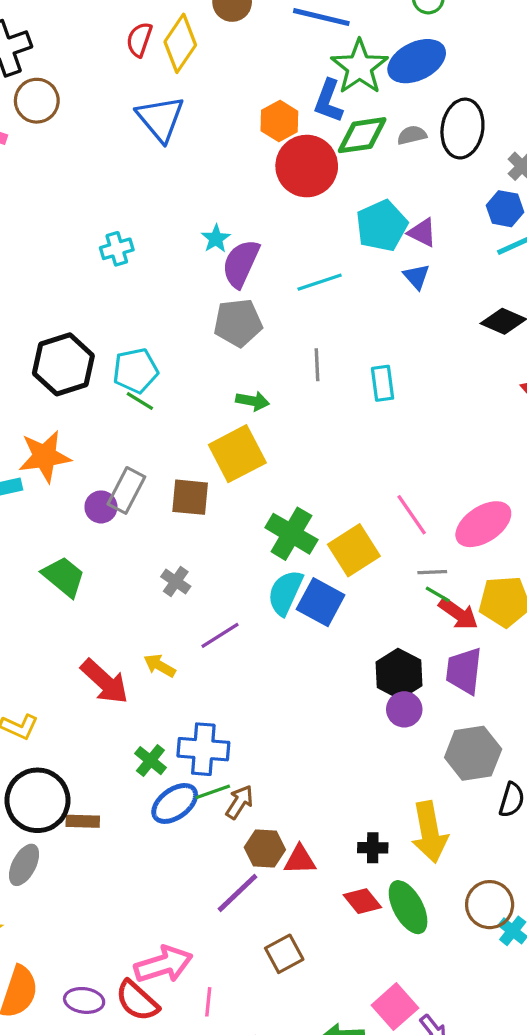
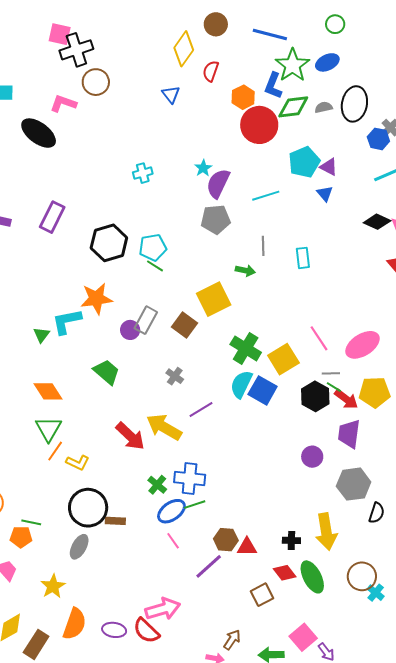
red semicircle: (139, 40) -> (211, 71), moved
blue ellipse: (417, 61) -> (327, 62), size x0.7
blue triangle: (160, 119) -> (171, 94), size x0.6
blue hexagon: (505, 209) -> (378, 139), moved
green arrow: (253, 401) -> (245, 271), moved
brown square: (190, 497) -> (184, 325), turned 30
yellow arrow: (160, 666) -> (164, 427), size x1.8
black hexagon: (399, 674) -> (315, 396), moved
brown arrow: (240, 802) -> (232, 640), moved
brown square: (284, 954) -> (262, 595), moved
pink line: (208, 1002) -> (173, 541), moved, turned -42

